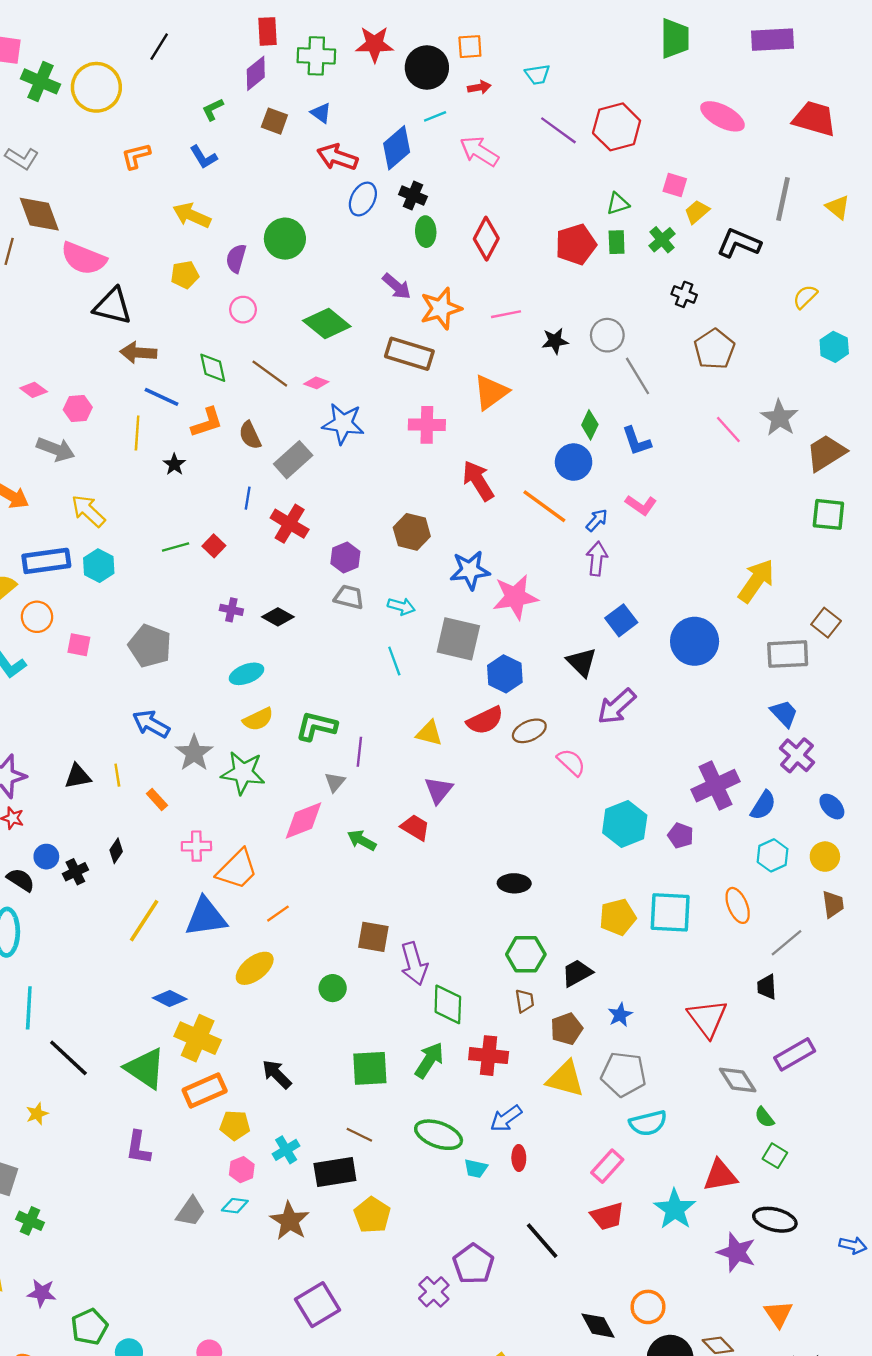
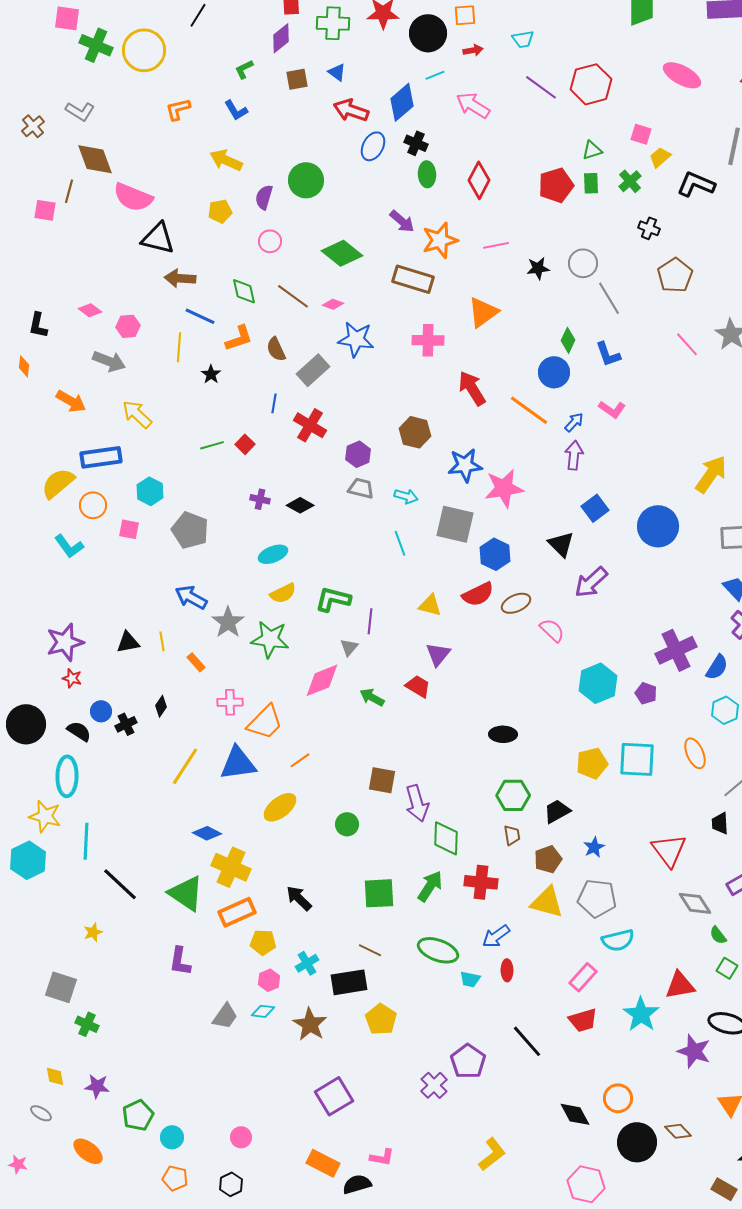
brown square: (274, 121) -> (297, 79), turned -30
cyan hexagon: (99, 566) -> (150, 491), moved

